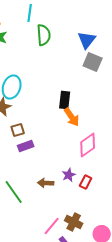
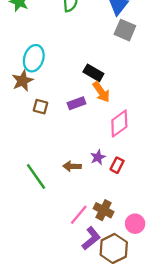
black rectangle: (65, 100) -> (93, 73), turned -66
brown square: (18, 130) -> (41, 107), turned 32
purple rectangle: (26, 146) -> (77, 103), moved

